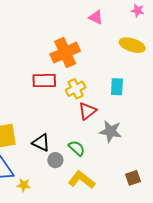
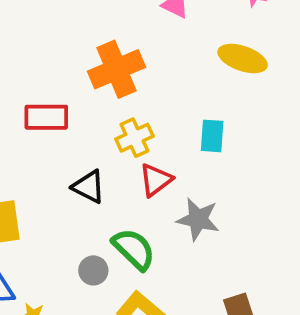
red rectangle: (44, 81) -> (46, 117), moved
black triangle: (41, 143) -> (89, 187), moved
green semicircle: (77, 148) -> (134, 249), size x1.4

